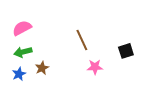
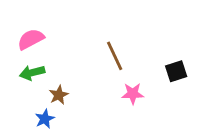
blue star: (19, 74) -> (45, 119), moved

